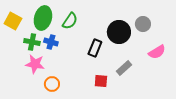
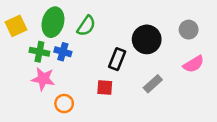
yellow square: (13, 21) -> (16, 26), turned 36
gray circle: (143, 24) -> (189, 30), moved
red square: (101, 81) -> (105, 88), moved

